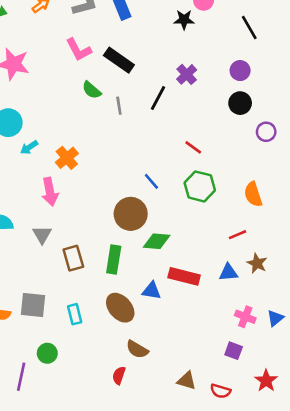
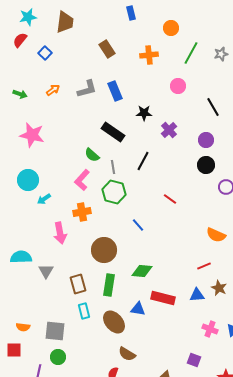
black star: (184, 20) -> (144, 113), moved
pink L-shape: (79, 50) -> (82, 180), moved, turned 70
purple cross: (187, 74) -> (169, 130), moved
orange cross: (67, 158) -> (82, 212), moved, turned 30
green hexagon: (200, 186) -> (114, 192), moved
orange semicircle: (253, 194) -> (216, 235), turned -48
brown circle: (131, 214) -> (104, 250), moved
gray triangle: (42, 235) -> (46, 271), moved
gray square: (33, 305) -> (55, 331), moved
cyan rectangle: (75, 314) -> (84, 311), moved
purple square: (234, 351) -> (194, 360), moved

